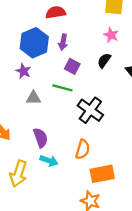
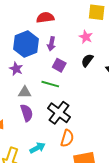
pink star: (111, 35) -> (86, 37), moved
black cross: (90, 110) -> (59, 113), moved
purple semicircle: (41, 138) -> (27, 113), moved
cyan arrow: (49, 161) -> (37, 148), turned -49

